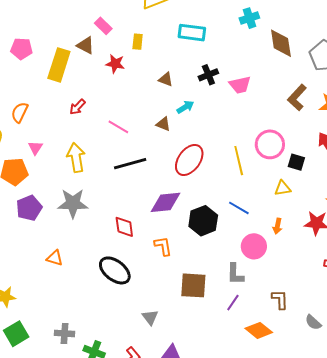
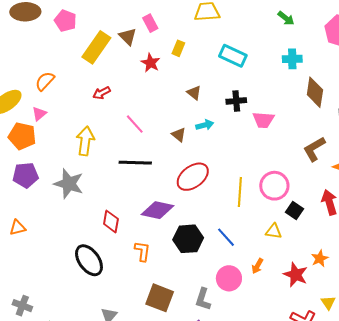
pink triangle: (35, 148) -> (39, 114), moved
orange triangle: (55, 258) -> (18, 228), moved, turned -48

